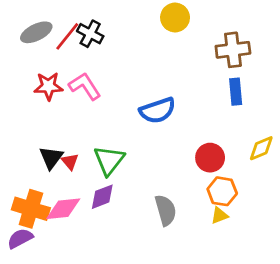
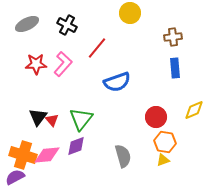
red line: (67, 36) -> (97, 48), moved
brown cross: (233, 50) -> (173, 37), size x0.7
pink L-shape: (85, 86) -> (63, 64), turned 75

